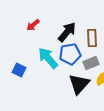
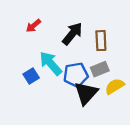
blue pentagon: (70, 54) -> (76, 75), moved
blue square: (19, 70) -> (31, 76), moved, turned 32

